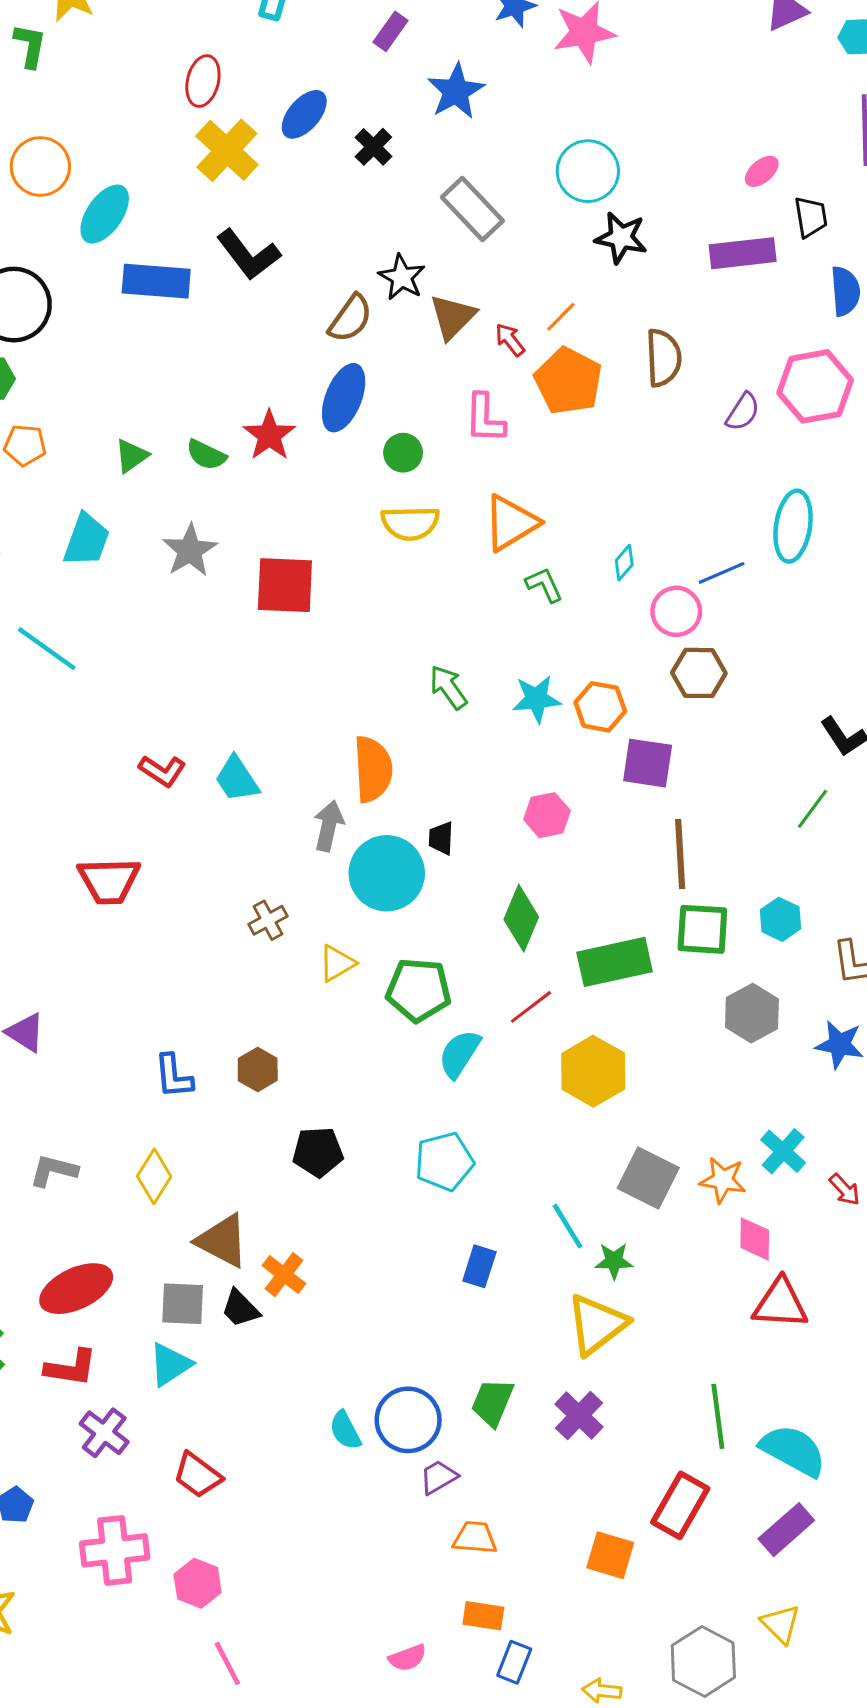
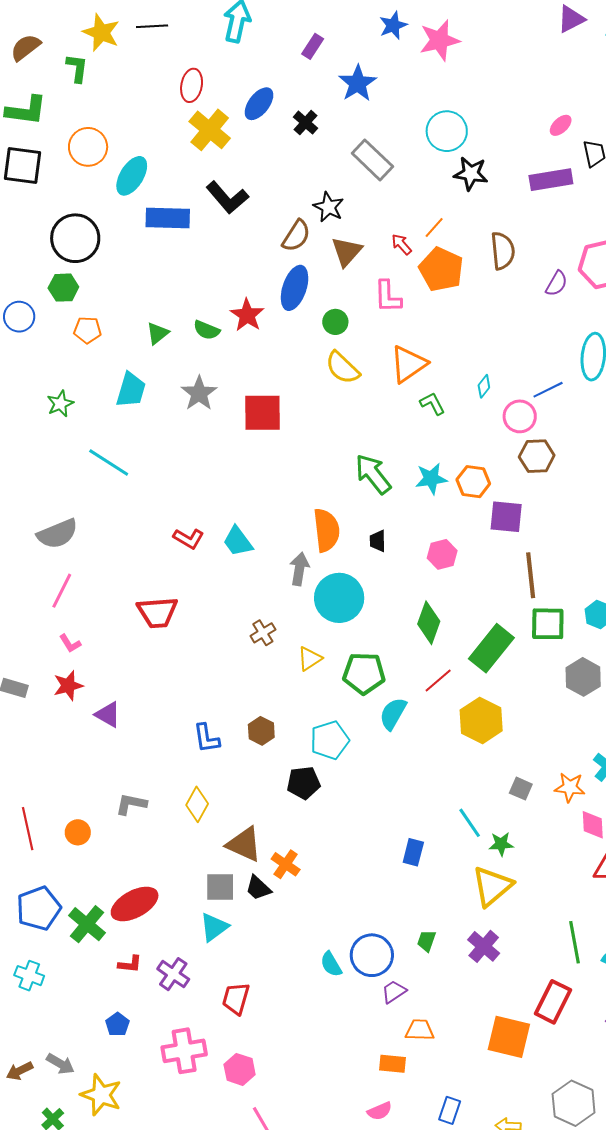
brown triangle: (453, 317) -> (347, 252), moved
yellow semicircle: (410, 523) -> (342, 368), turned 48
green arrow: (448, 687) -> (373, 474), size x1.4
black trapezoid: (441, 838) -> (378, 541), moved
green rectangle: (615, 962) -> (491, 648), turned -36
cyan pentagon: (444, 1162) -> (330, 740), moved
gray square: (648, 1178) -> (521, 789), size x0.6
red ellipse: (76, 1289) -> (135, 904), moved
red L-shape: (71, 1368) -> (130, 964), moved, size x0.7
green trapezoid: (492, 1402) -> (427, 941), size x0.7
red trapezoid: (198, 1475) -> (236, 999), turned 72
orange square: (610, 1555) -> (509, 1037), size x1.4
orange rectangle: (483, 1616) -> (393, 1064), moved

